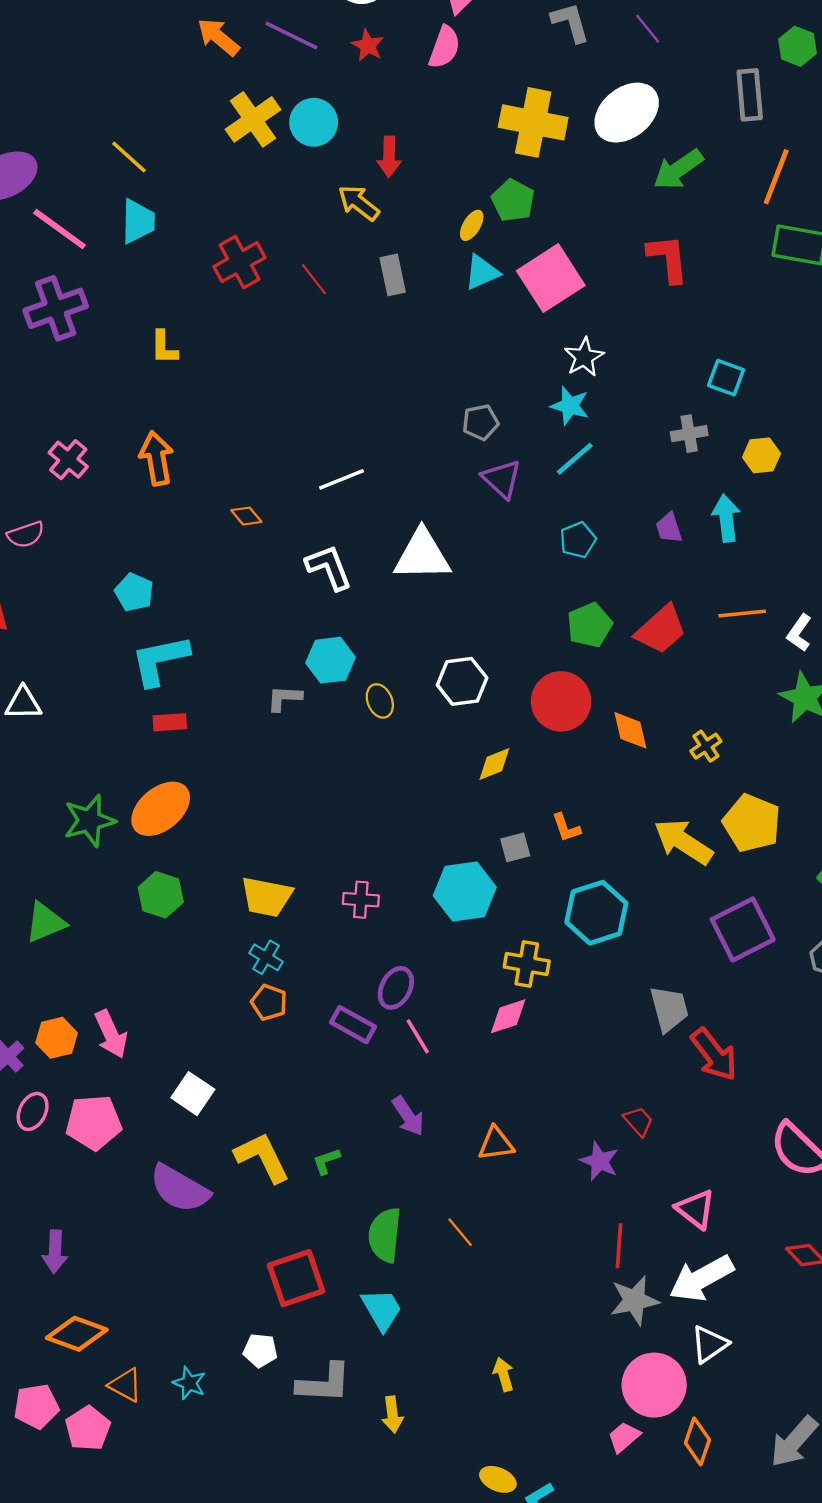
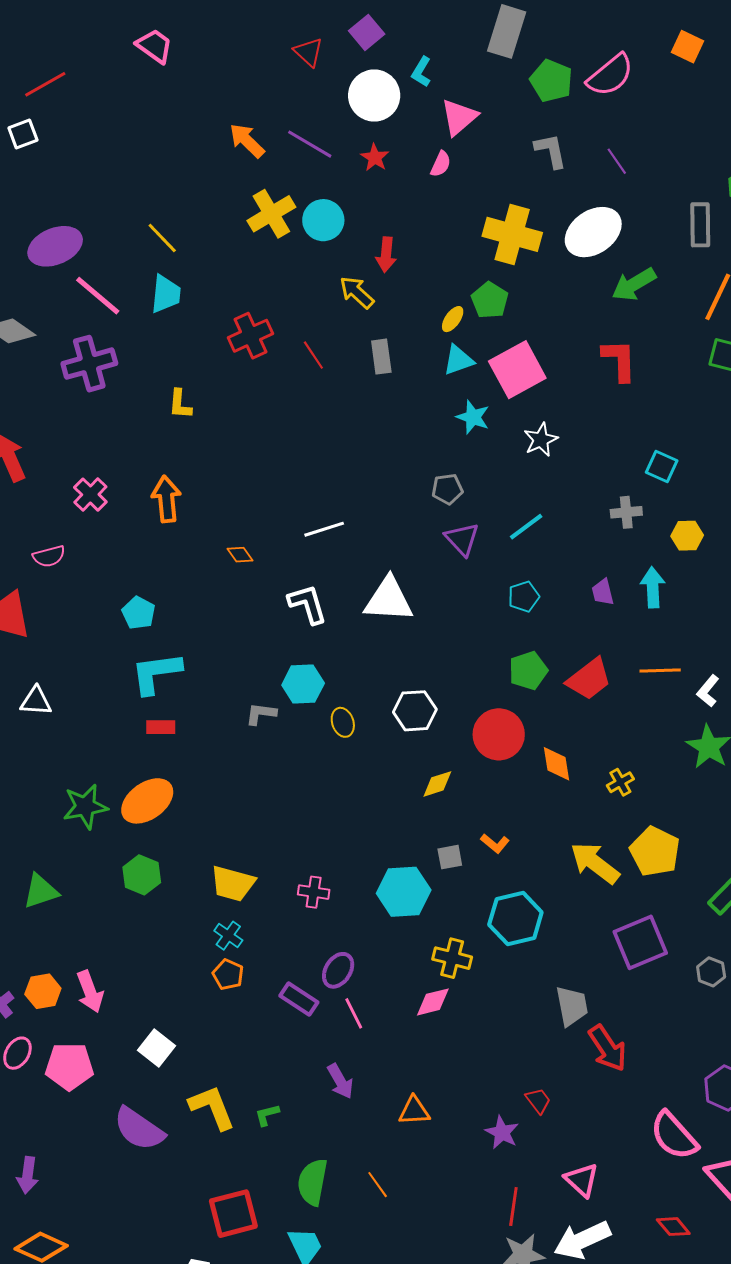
pink semicircle: (444, 47) -> (441, 164), size x0.7
cyan star: (570, 406) -> (473, 417), moved
orange L-shape: (566, 828) -> (495, 843), turned -36

